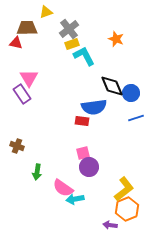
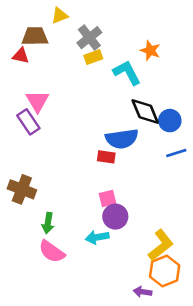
cyan L-shape: (84, 56) -> (127, 73), moved
brown cross: (17, 146) -> (22, 189), size x1.5
pink semicircle: (63, 188) -> (52, 252), moved
cyan arrow: (75, 199) -> (97, 237), moved

